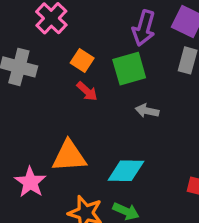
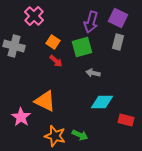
orange triangle: (69, 156) -> (45, 101), turned 30
cyan diamond: (126, 171) -> (102, 102), moved

